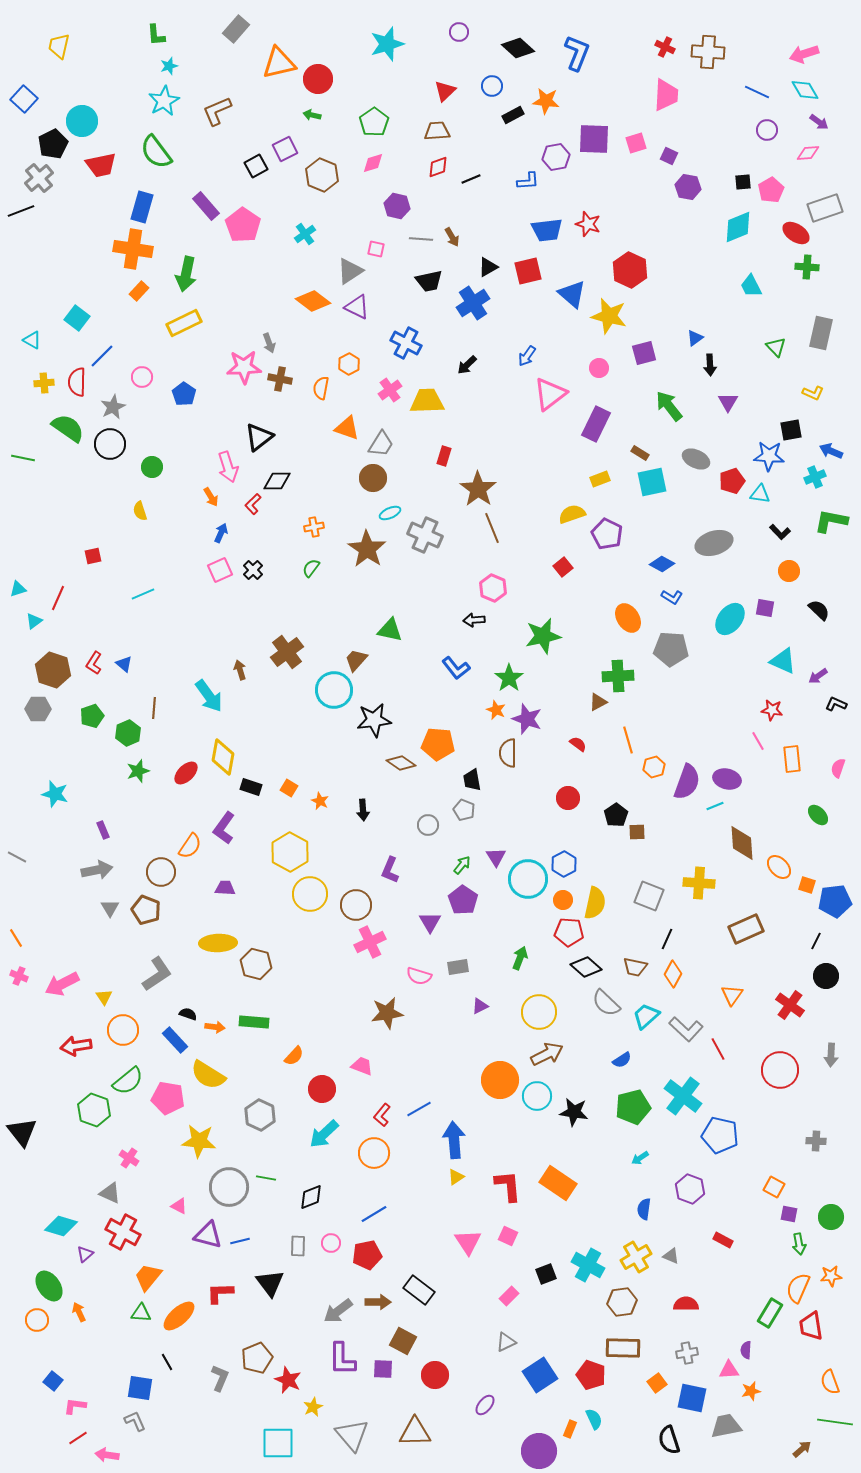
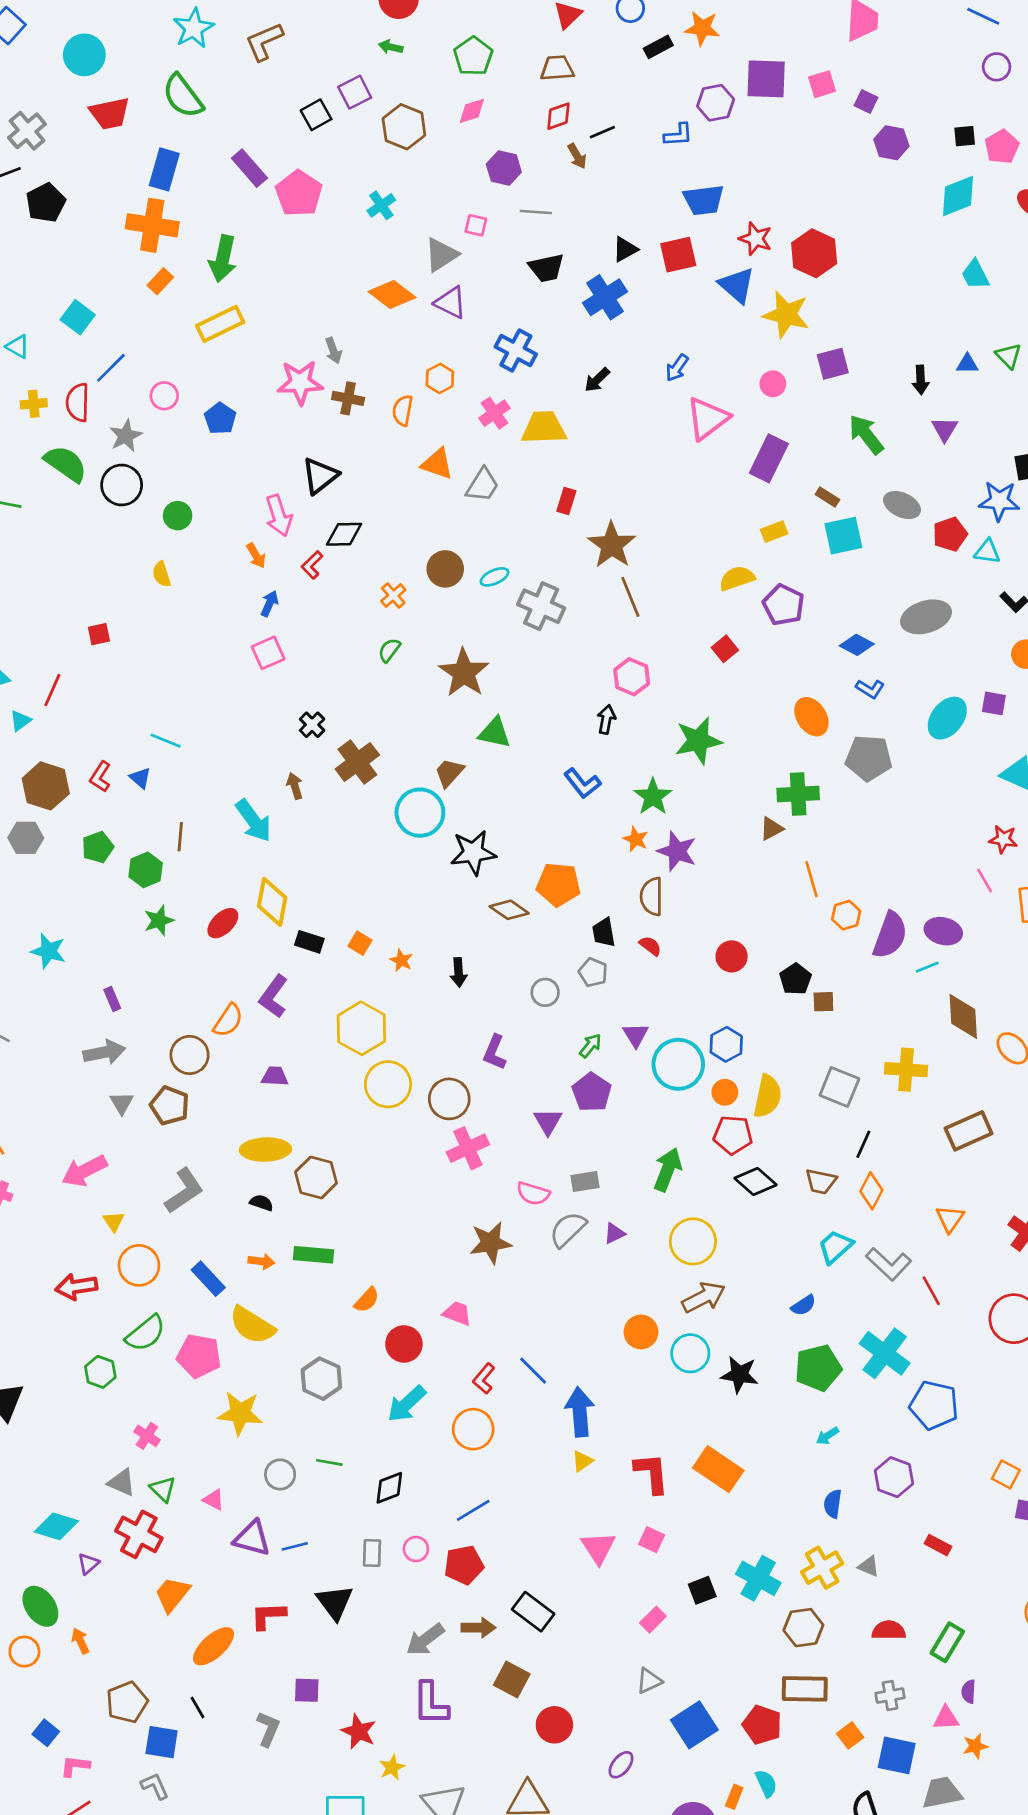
black pentagon: (53, 144) -> (46, 203), moved
red star: (588, 224) -> (756, 239), moved
brown arrow: (452, 237) -> (577, 156), moved
blue triangle: (695, 338) -> (967, 364), moved, turned 36
brown circle: (373, 478) -> (445, 569), moved
orange cross: (314, 527) -> (393, 596), turned -30
brown star: (367, 549) -> (464, 673), moved
black cross: (253, 570) -> (312, 725), moved
cyan line: (143, 594) -> (166, 741), moved, turned 45
black arrow: (474, 620) -> (606, 719), turned 105
red semicircle: (578, 744) -> (650, 946), moved
green arrow: (520, 958) -> (668, 1169), size x1.4
pink arrow: (62, 984) -> (84, 1171), moved
gray semicircle: (606, 1003) -> (568, 1229), moved, turned 92
black semicircle: (188, 1014) -> (261, 1203), moved
orange circle: (500, 1080) -> (641, 1332), size x0.7
blue line: (419, 1109) -> (533, 1371), turned 75
green hexagon: (94, 1110) -> (100, 1372), size x0.7
gray circle: (229, 1187) -> (280, 1474), size x0.6
green triangle: (141, 1313) -> (163, 1489), moved, turned 40
green rectangle: (770, 1313) -> (947, 1642), moved
brown pentagon: (257, 1358) -> (127, 1702), moved
purple square: (383, 1369) -> (307, 1690), moved

